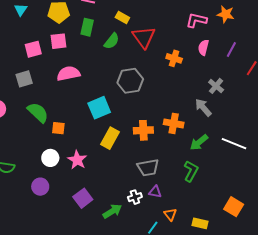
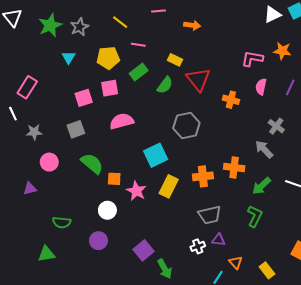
green rectangle: (87, 27) -> (139, 72), turned 42
pink star: (77, 160) -> (136, 191), moved
green arrow: (112, 211) -> (165, 269), moved, turned 96
yellow rectangle: (200, 223) -> (267, 270), turned 42

